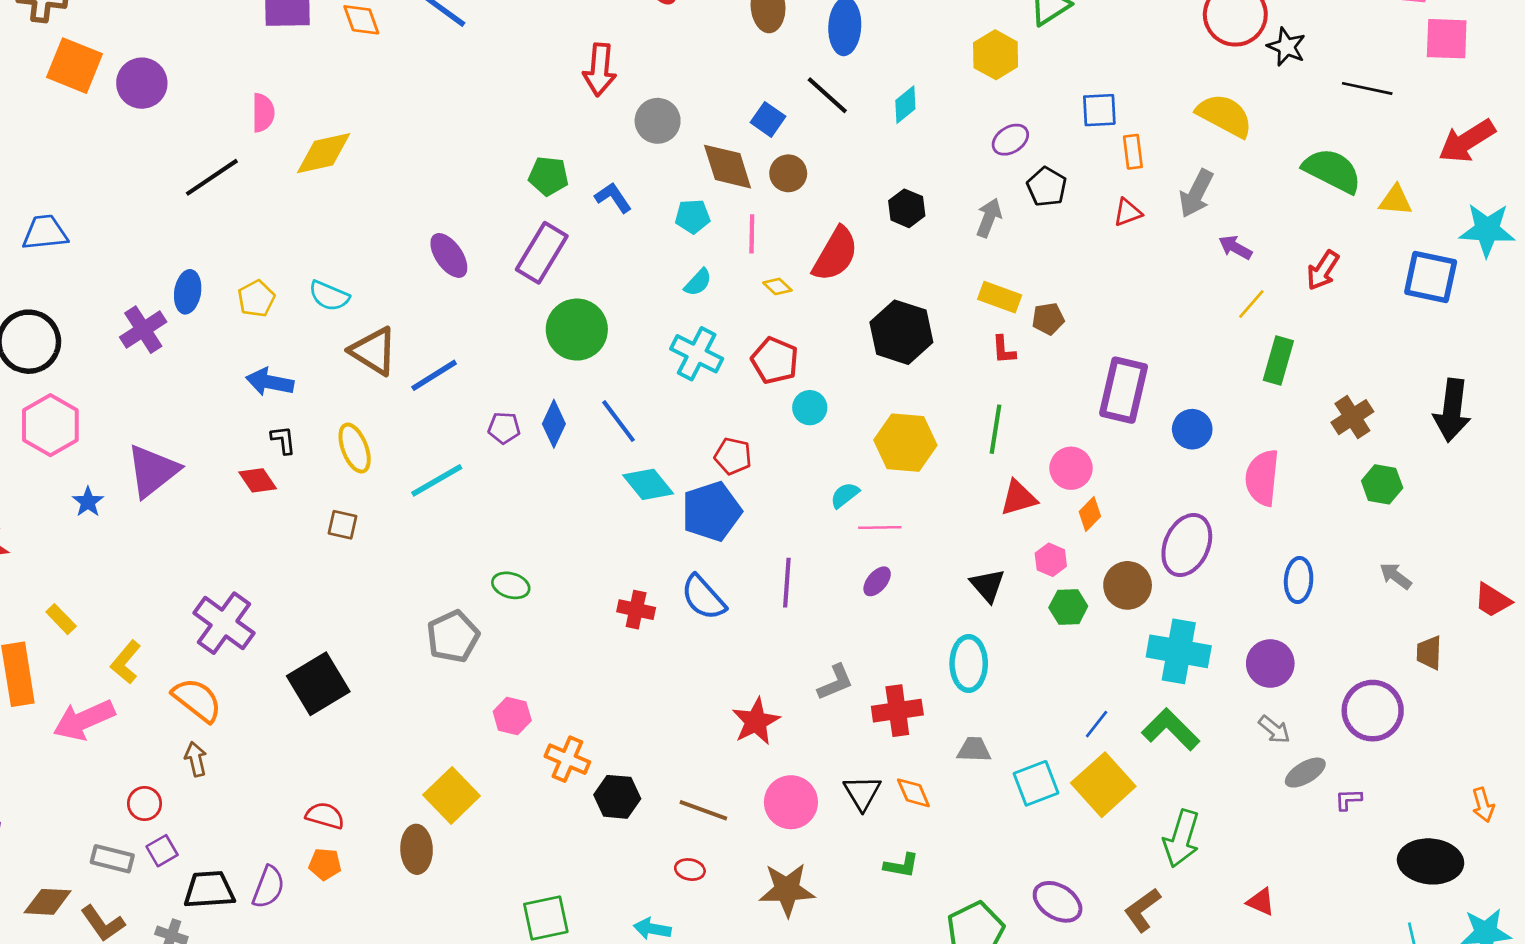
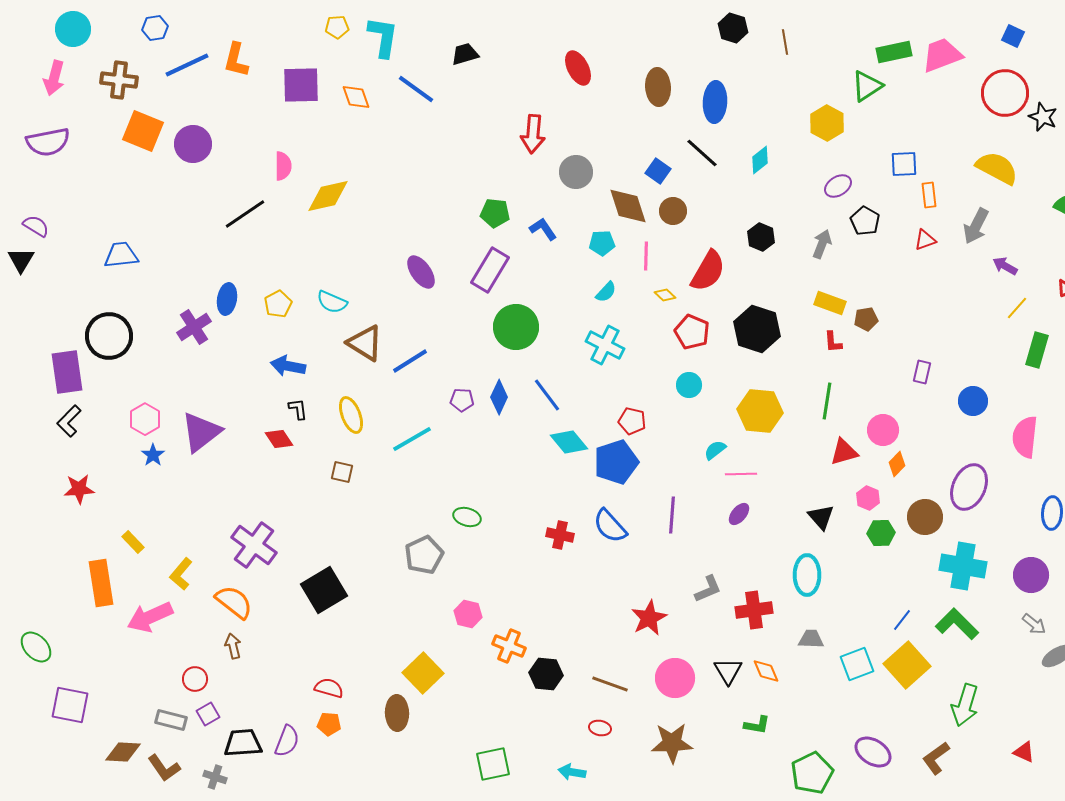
red pentagon: (775, 361) -> (692, 332), moved
purple rectangle: (1124, 390) -> (922, 372), size x0.5
pink hexagon: (50, 425) -> (145, 419), moved, size x0.7

